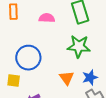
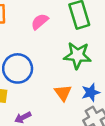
pink semicircle: (47, 18) -> (40, 22), turned -42

